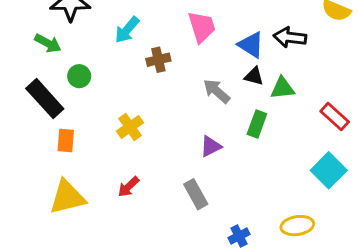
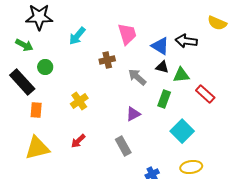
brown cross: (158, 60) -> (107, 60), moved
red rectangle: (335, 116) -> (205, 94), moved
cyan square: (329, 170) -> (182, 131), moved

